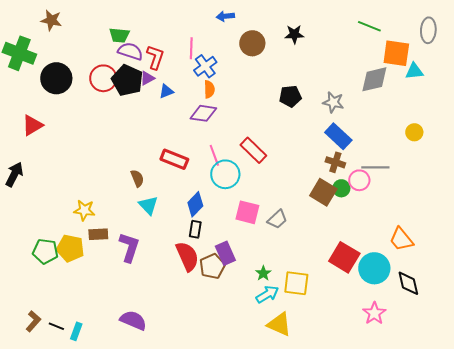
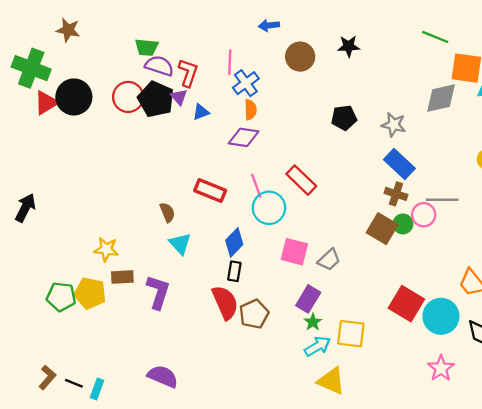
purple triangle: (147, 78) -> (179, 97), turned -42
red triangle: (32, 125) -> (46, 103), moved
purple rectangle: (225, 253) -> (308, 299), moved, turned 55

